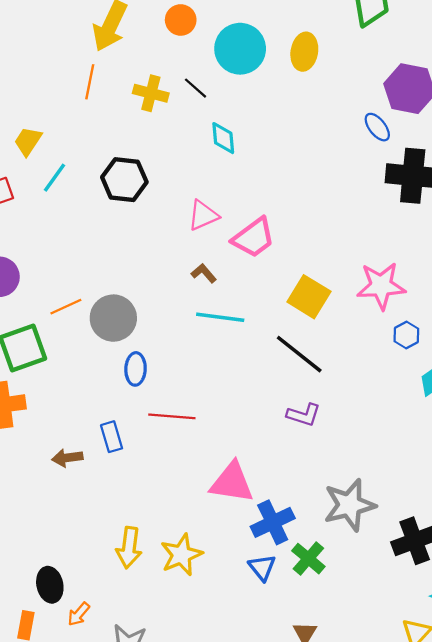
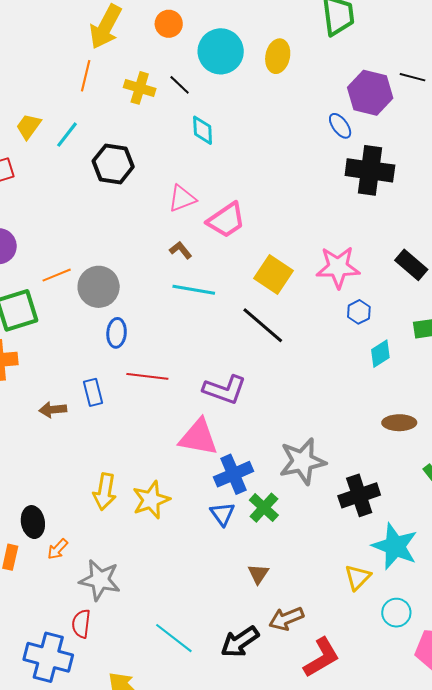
cyan line: (55, 178) -> (67, 135), moved
purple L-shape: (304, 415) -> (225, 390), moved, size x1.4

